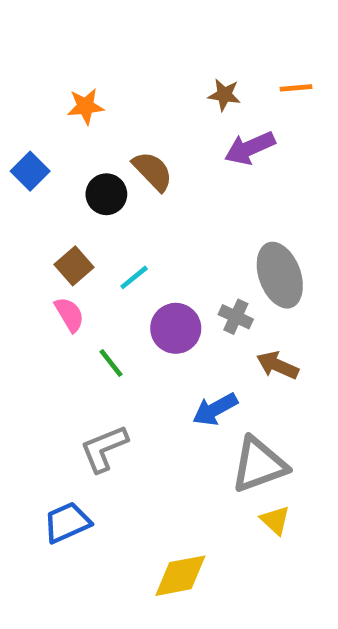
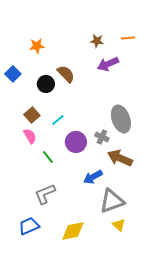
brown arrow: (277, 365) -> (120, 158), size x1.4
yellow diamond: (180, 576) -> (73, 231), moved

